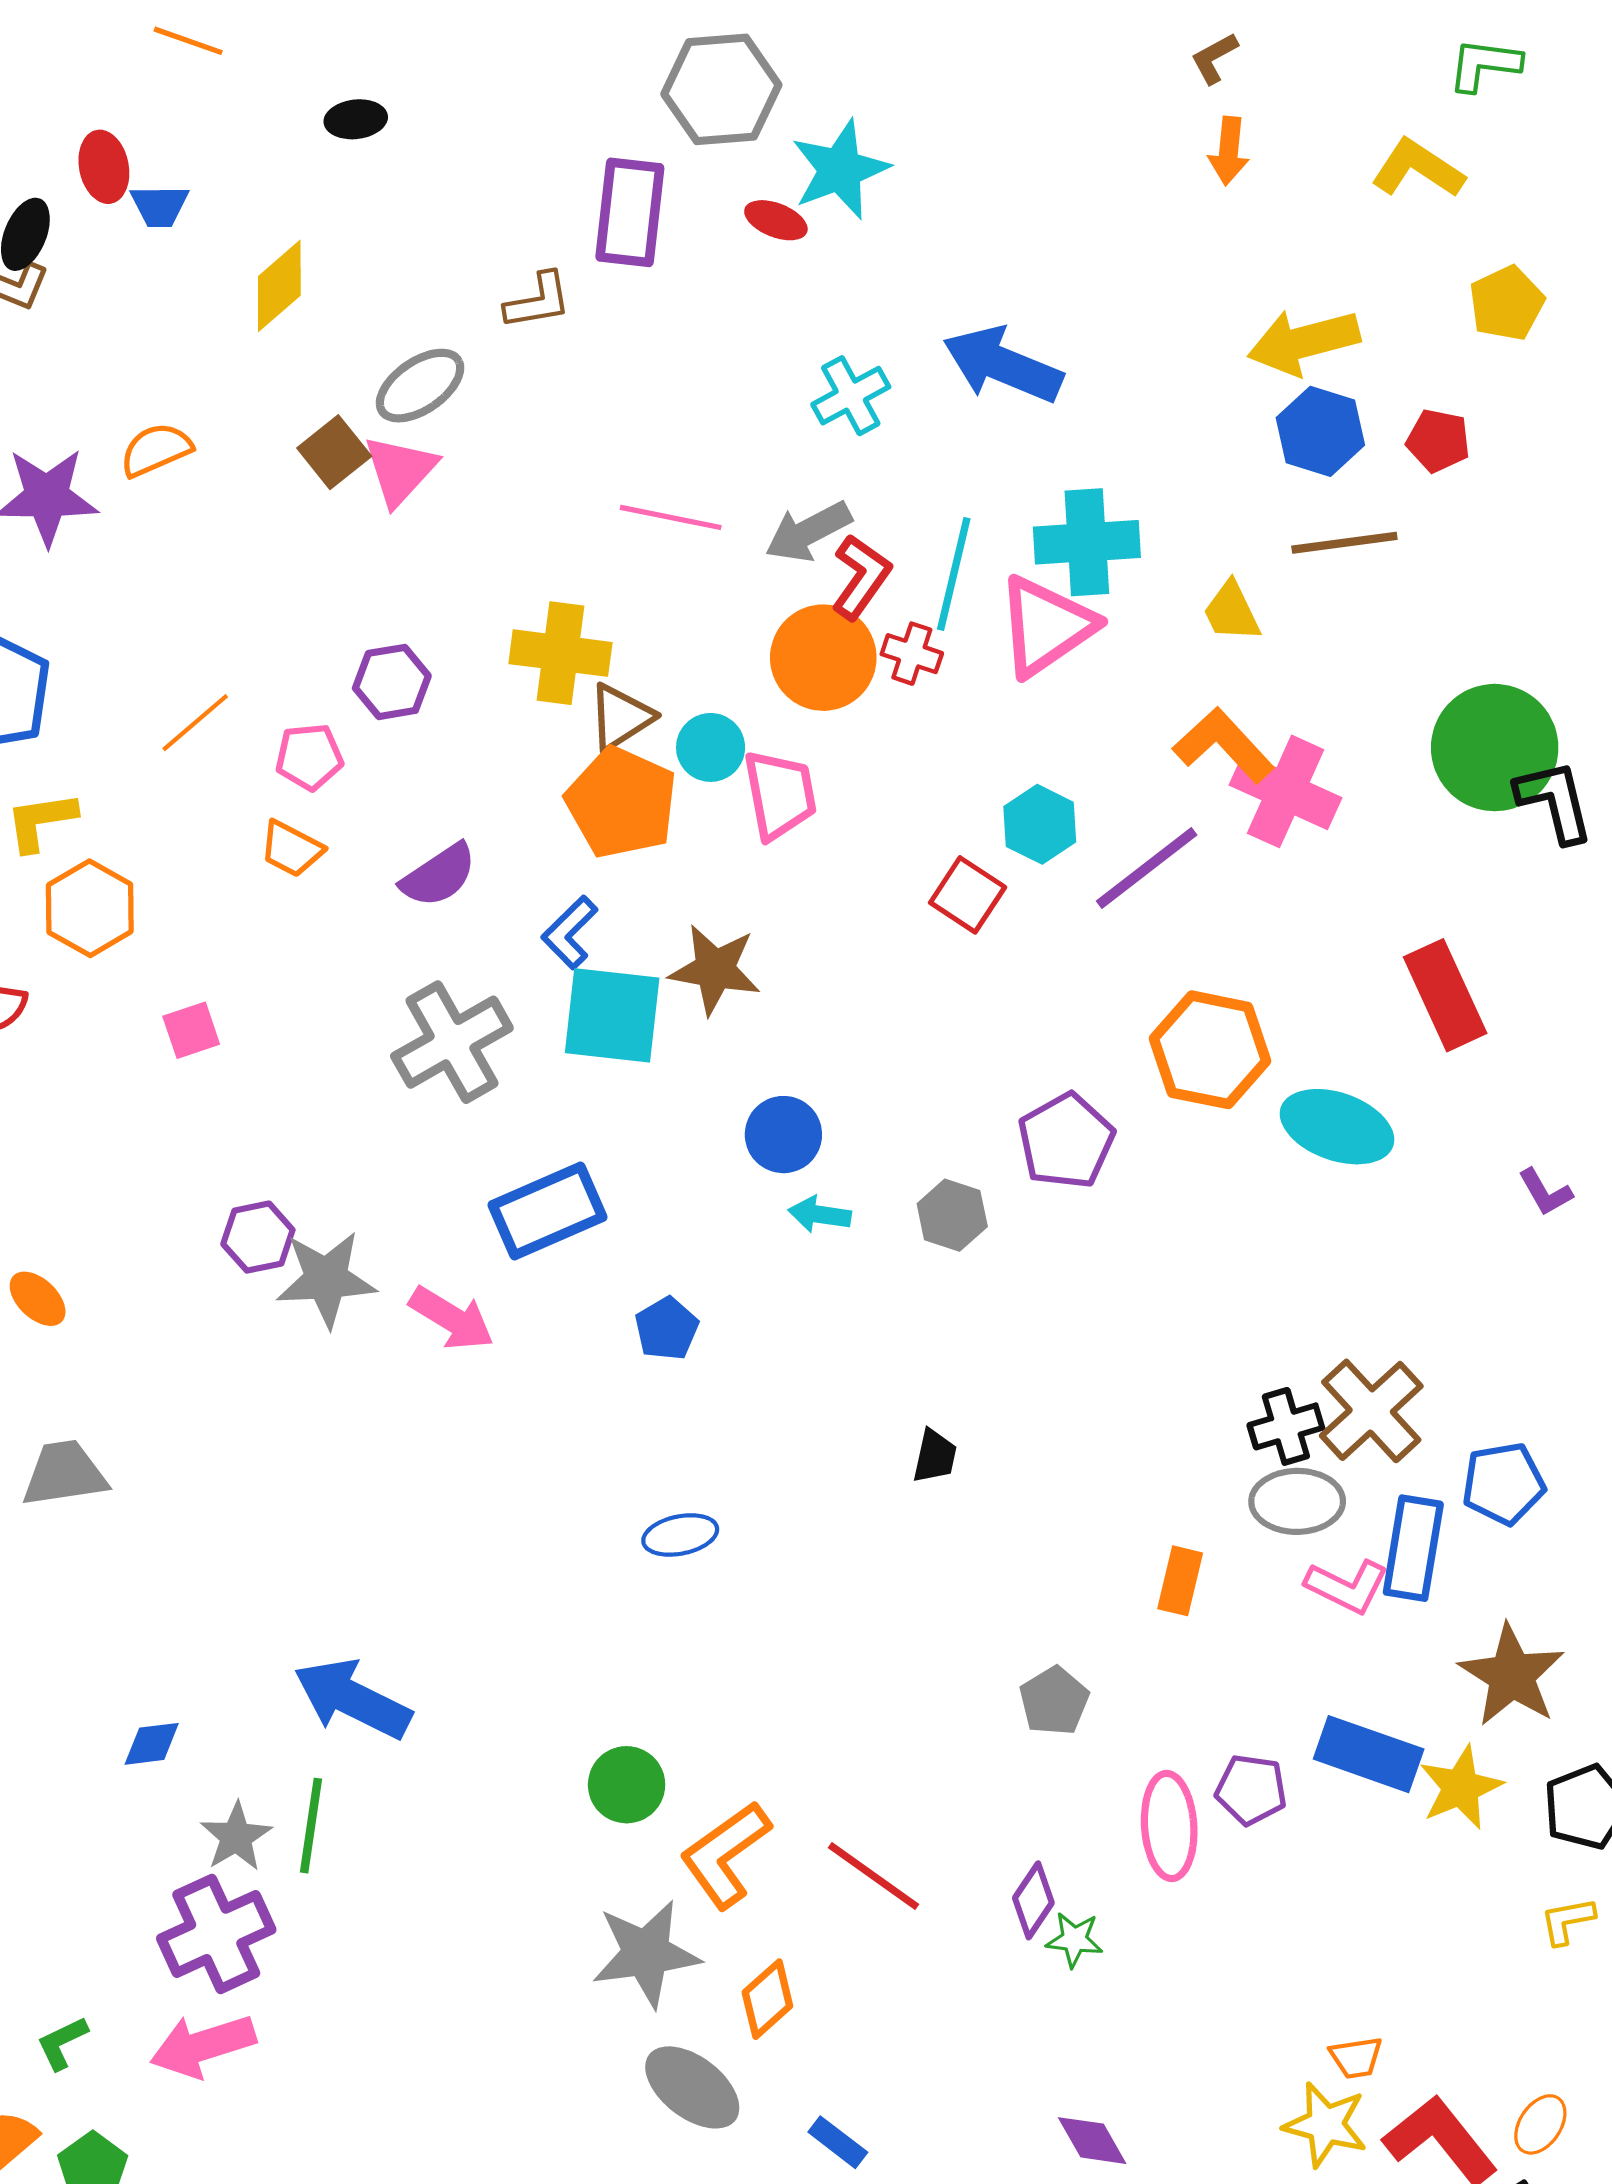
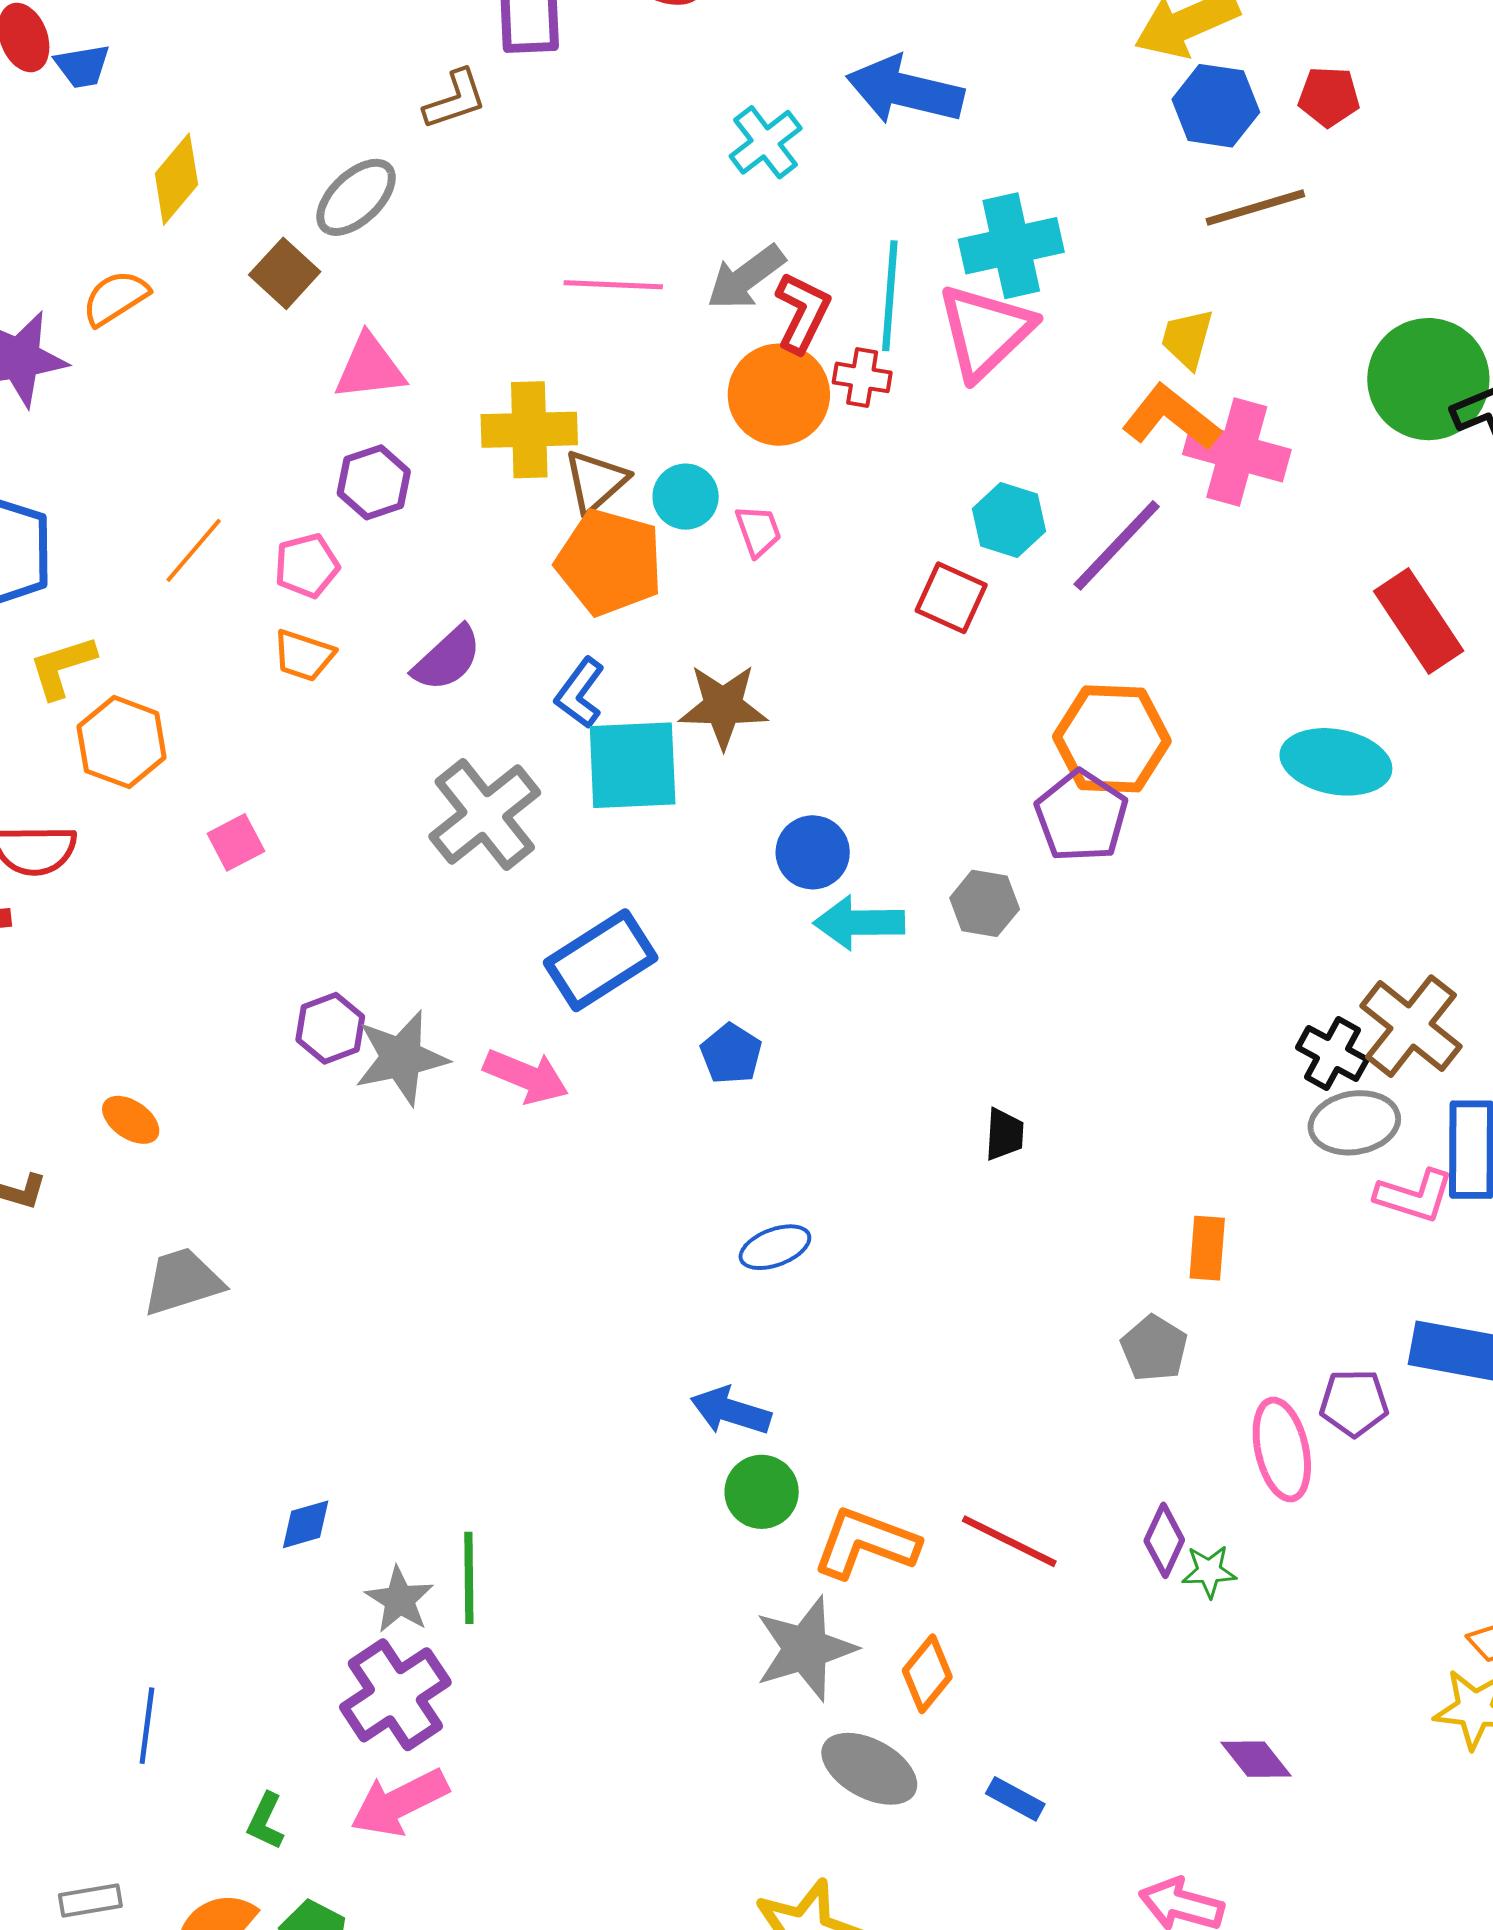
yellow diamond: (279, 286) -> (176, 179), moved
pink triangle: (400, 470) -> (370, 367), moved, turned 50
yellow trapezoid: (1232, 612) -> (1187, 339), moved, turned 50
pink trapezoid: (780, 795) -> (758, 531), size x0.6
orange hexagon: (1210, 1050) -> (1112, 739), moved
cyan arrow: (820, 1214) -> (859, 923), size x1.5
black cross: (1286, 1426) -> (1332, 1053), turned -36
orange rectangle: (1180, 1581) -> (1207, 1248), moved
blue arrow: (352, 1699) -> (731, 1411), moved, size x0.7
orange L-shape: (725, 1855) -> (866, 1543), turned 65
green L-shape: (62, 2043) -> (266, 1821), turned -30

